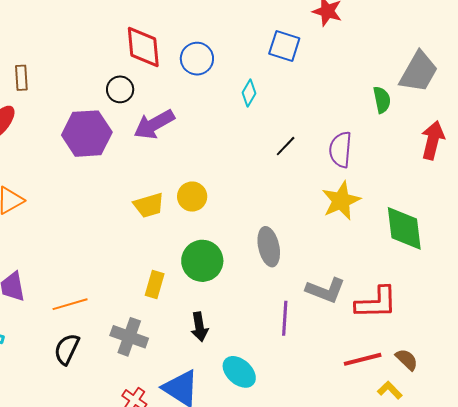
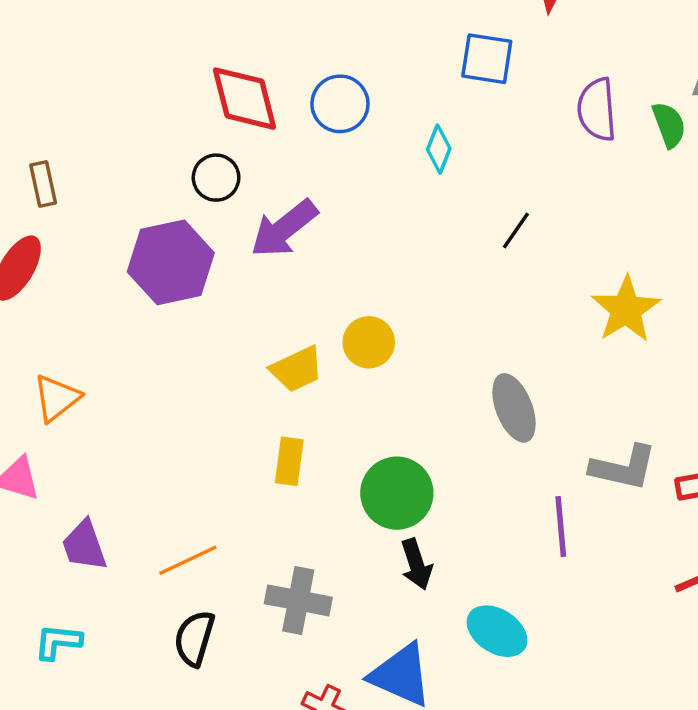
purple semicircle: (340, 150) -> (597, 110), moved
green circle: (202, 261) -> (397, 493), moved
yellow rectangle: (155, 284) -> (289, 461), moved

